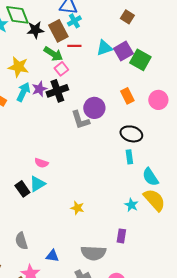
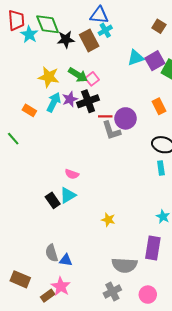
red line: (74, 46) -> (105, 116), moved
green arrow: (53, 54) -> (78, 75), moved
purple rectangle: (121, 236) -> (153, 248), size x1.6
blue triangle: (52, 256) -> (66, 260), moved

